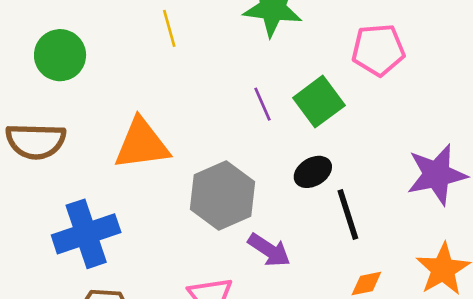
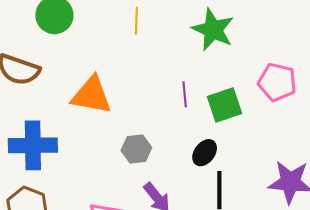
black ellipse: (313, 172) -> (205, 153), turned -40
gray hexagon: (222, 196) -> (136, 149), size x0.6

